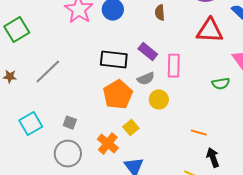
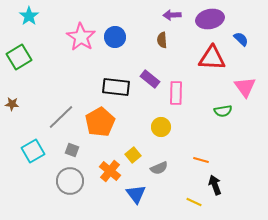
gray line: (48, 72) -> (61, 117), moved
gray semicircle: (146, 79) -> (159, 168), moved
orange pentagon: (118, 95) -> (100, 122), moved

